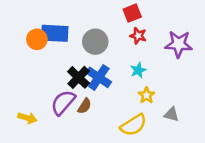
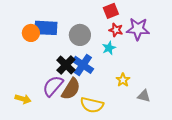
purple star: (179, 44) -> (138, 29), moved
cyan star: (138, 70) -> (109, 48), moved
brown semicircle: (85, 106) -> (71, 89), size x1.6
yellow semicircle: (133, 125) -> (92, 105), moved, turned 45

